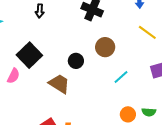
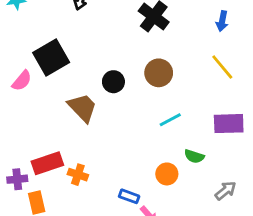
green semicircle: (149, 112) -> (194, 156), moved

